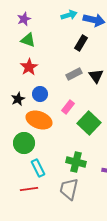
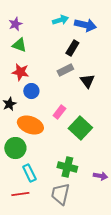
red star: (29, 67) -> (20, 72), turned -30
gray rectangle: (74, 74) -> (65, 70), moved
blue circle: (40, 94) -> (31, 91), moved

